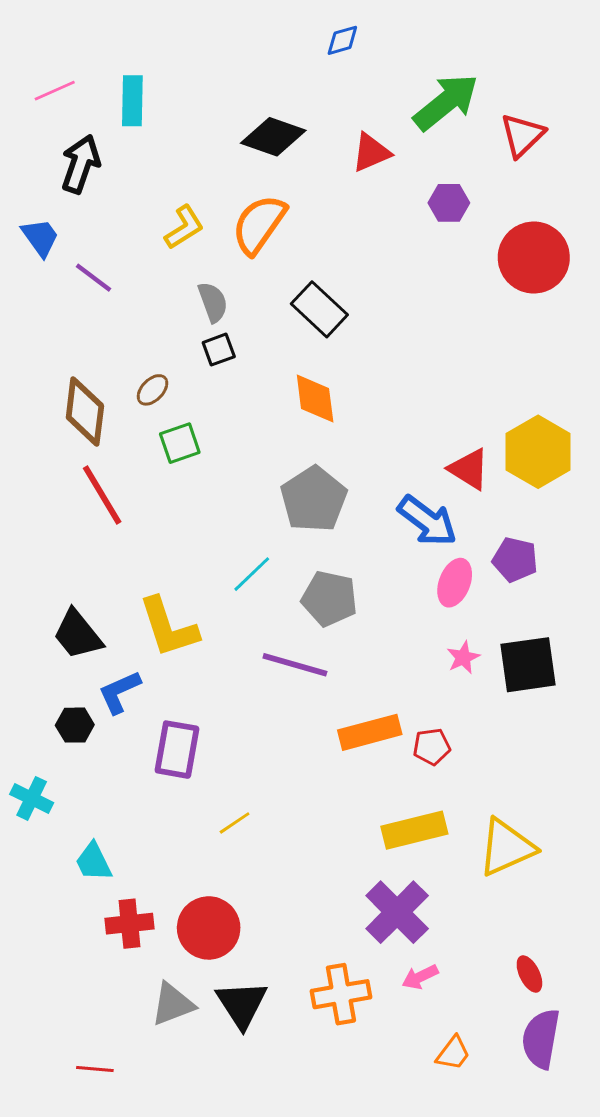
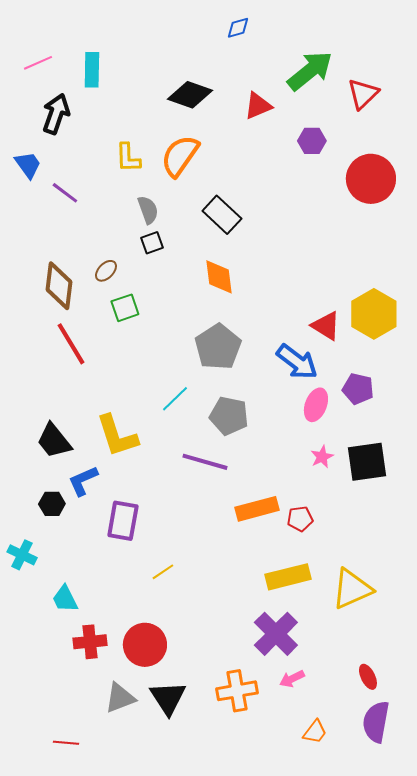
yellow L-shape: (184, 227) -> (128, 158), turned 120

